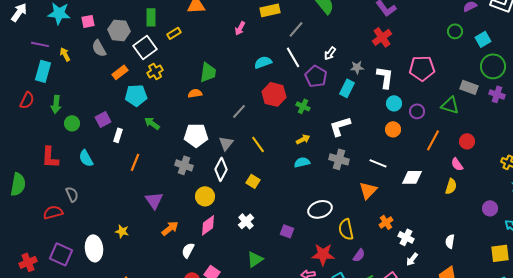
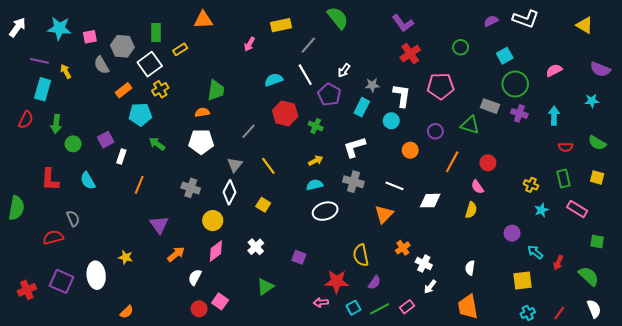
green circle: (455, 31) -> (461, 47), moved
red cross: (382, 37) -> (410, 54), moved
cyan circle: (394, 103) -> (391, 121), moved
white pentagon: (196, 135) -> (201, 142), moved
white ellipse: (320, 209) -> (325, 211), moved

